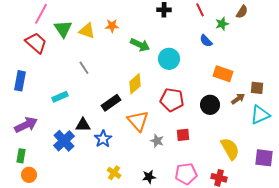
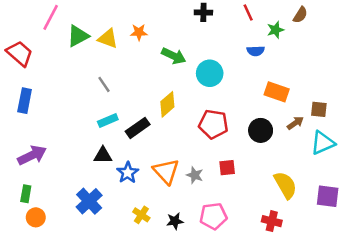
green triangle: (63, 29) -> (78, 36), turned 36
blue semicircle: (206, 41) -> (256, 51), turned -48
red trapezoid: (36, 43) -> (20, 53), moved
cyan rectangle: (60, 97) -> (108, 120), moved
orange triangle: (138, 121) -> (166, 171), moved
blue cross: (64, 141) -> (89, 201), moved
pink pentagon: (186, 174) -> (213, 216), moved
black star: (149, 177) -> (175, 221), moved

